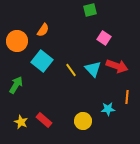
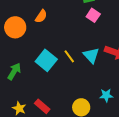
pink square: (104, 38) -> (93, 15), moved
cyan square: (42, 61) -> (46, 60), moved

